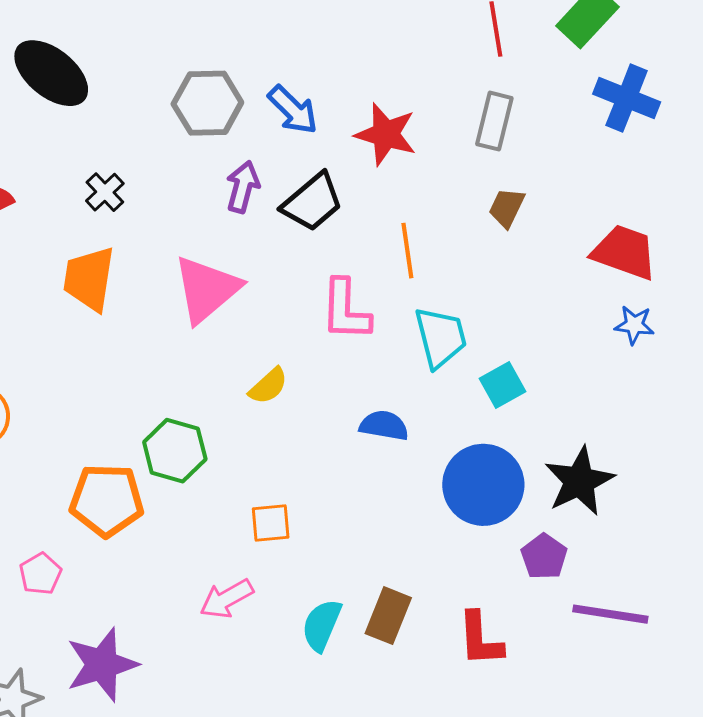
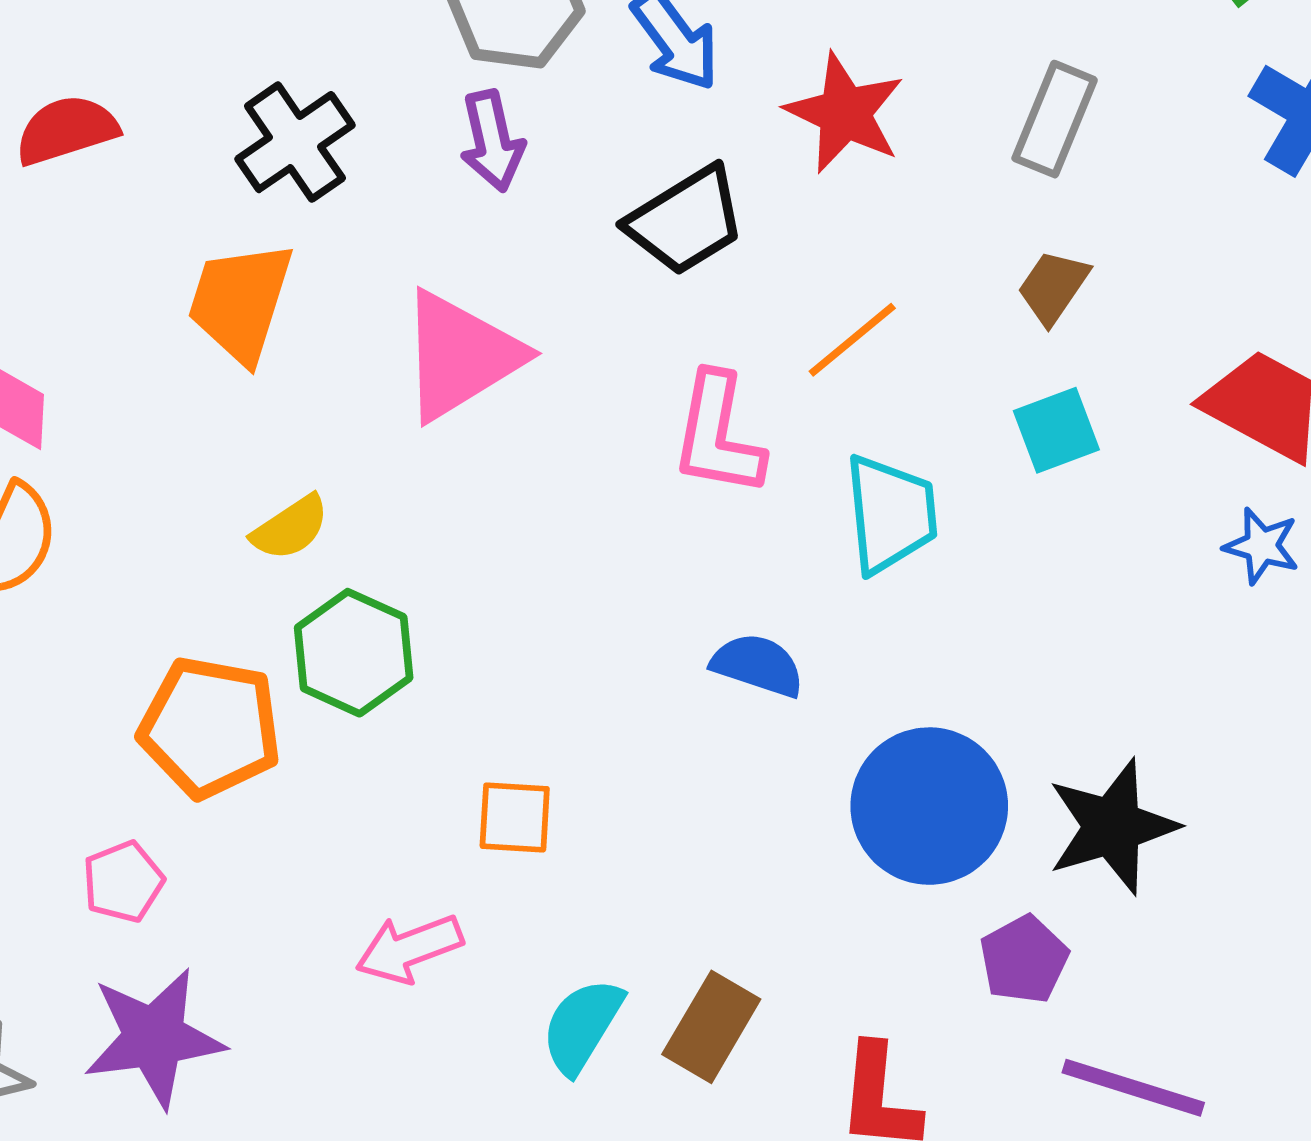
purple arrow: (243, 187) -> (492, 141), moved, turned 144
black cross: (105, 192) -> (295, 142), size x1.5
orange line: (407, 251) -> (852, 340), turned 50
cyan square: (503, 385) -> (1056, 430), moved
yellow semicircle: (268, 386) -> (290, 528), moved
pink pentagon: (40, 574) -> (123, 882), moved

